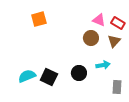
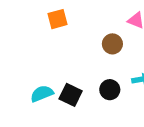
brown circle: (91, 38) -> (112, 44), moved

